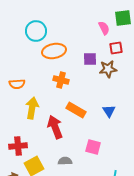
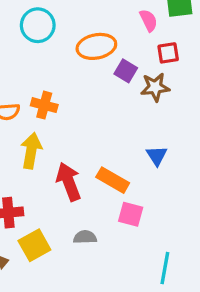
orange ellipse: (54, 51) -> (96, 46), moved
purple square: (90, 59) -> (126, 71), turned 32
orange cross: (61, 80) -> (44, 105), moved
orange rectangle: (76, 110) -> (113, 180), moved

